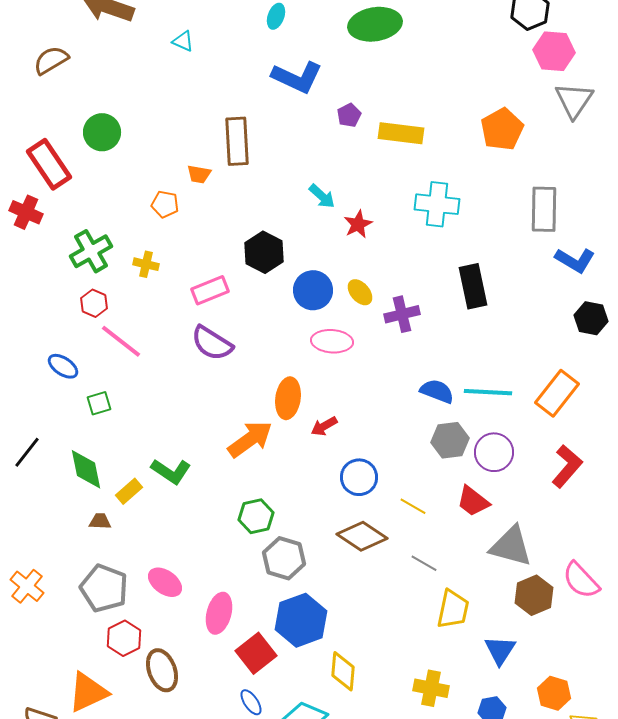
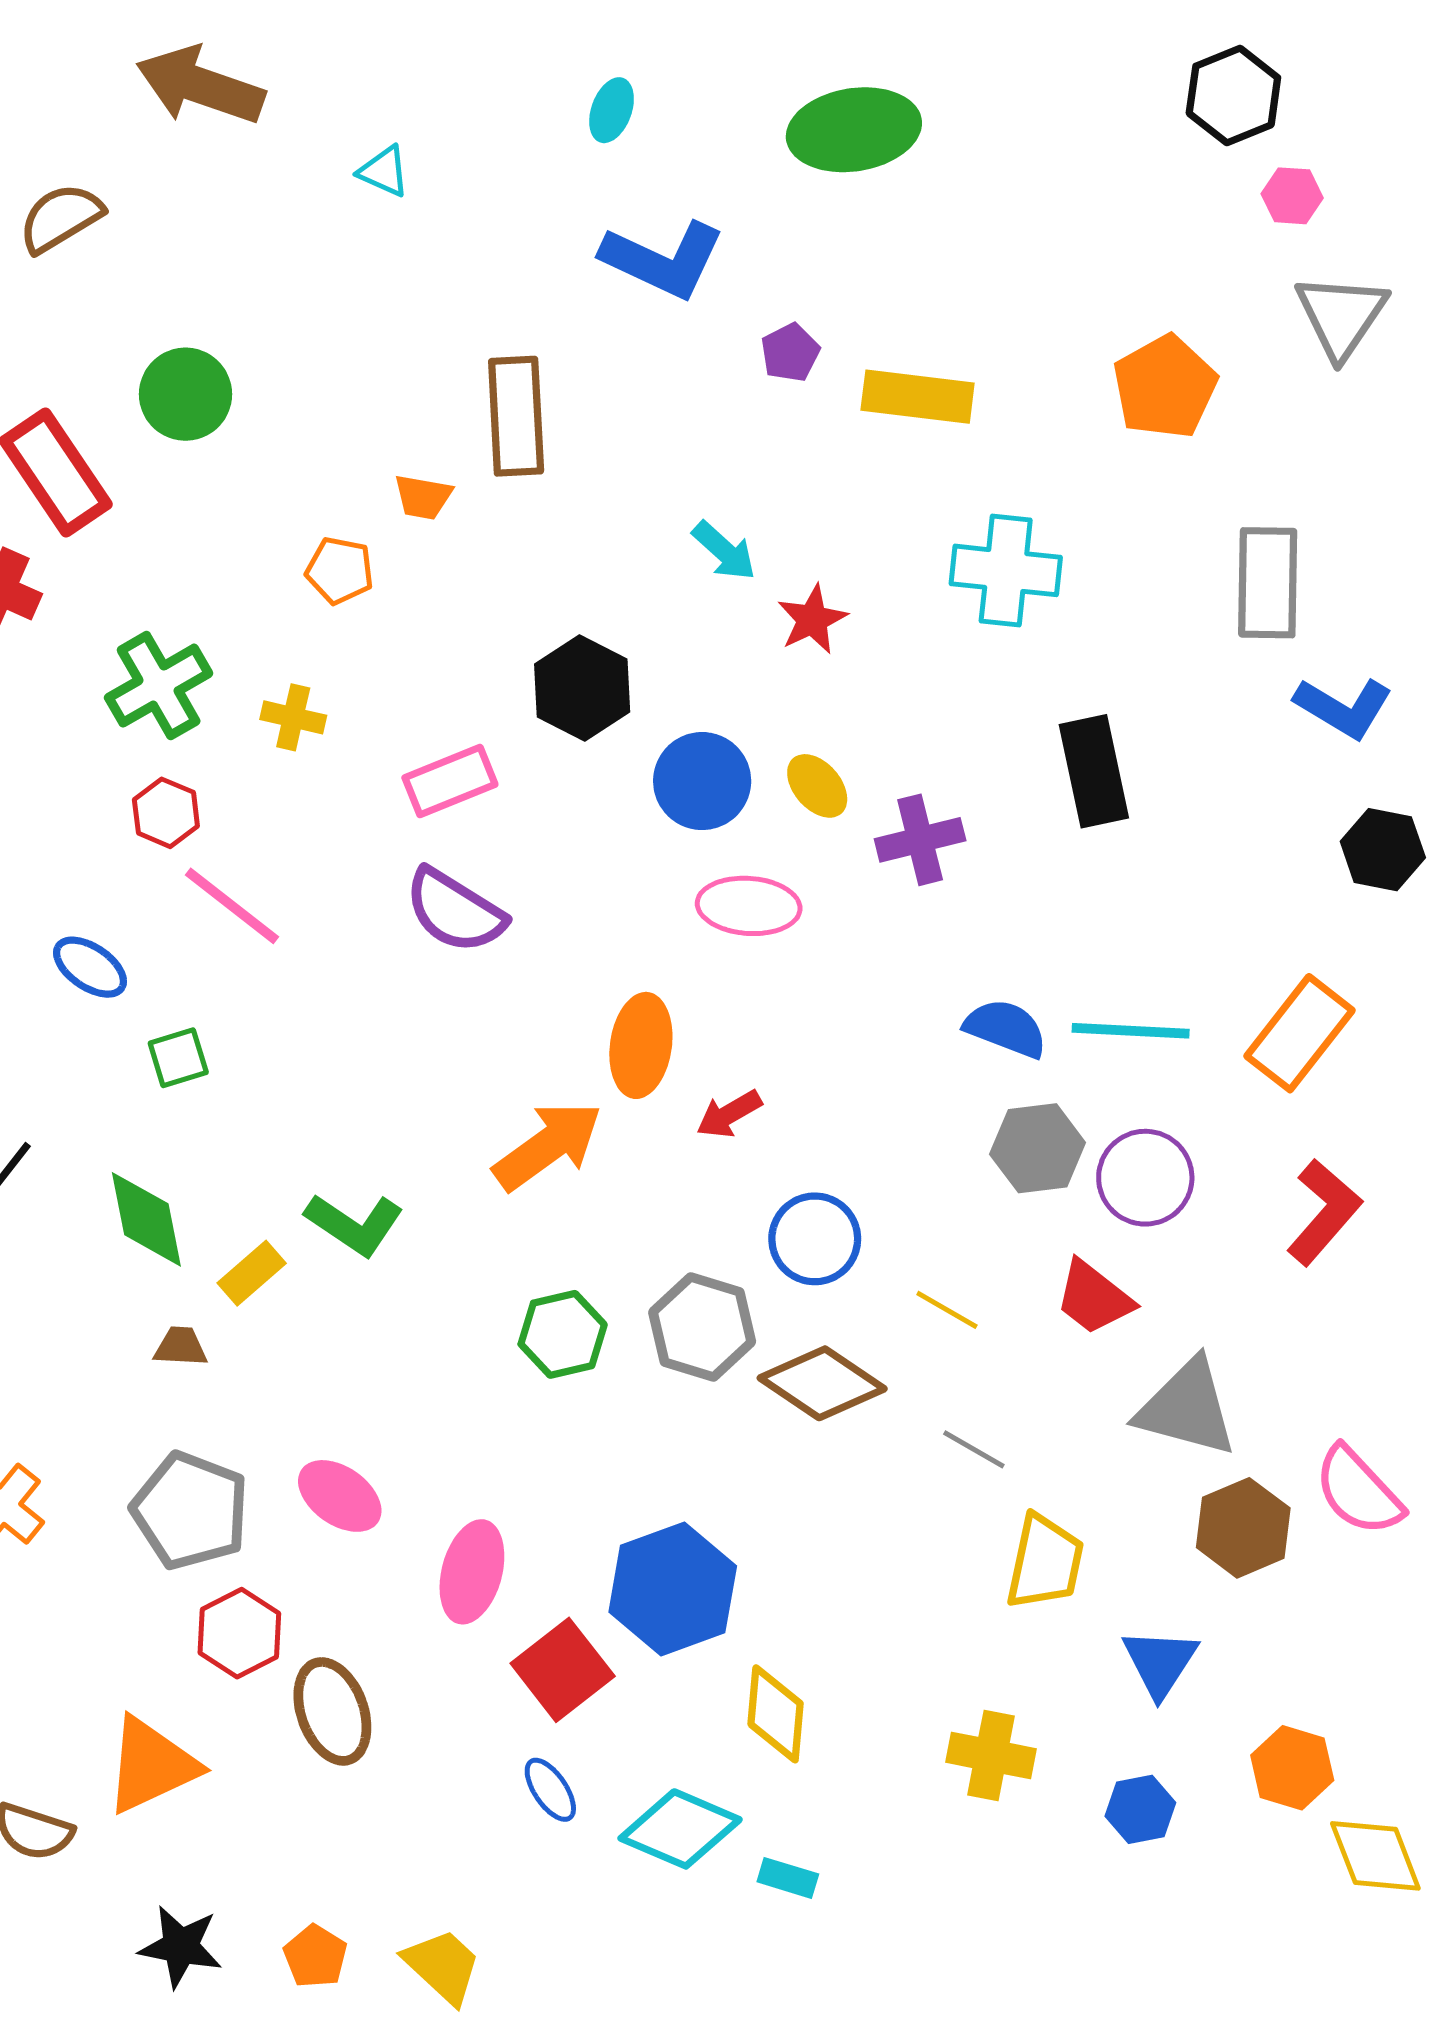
pink hexagon: (554, 51) -> (1292, 196), size x0.6
gray hexagon: (284, 558) -> (702, 1327), moved

